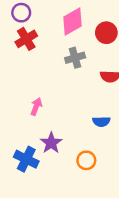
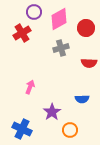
purple circle: (21, 13) -> (34, 12), moved
purple star: (51, 143) -> (52, 112), moved

